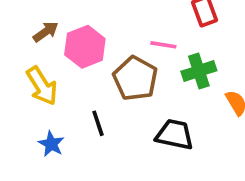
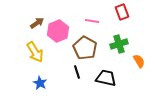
pink line: (163, 45) -> (92, 21), moved
black line: (98, 123) -> (77, 72), moved

